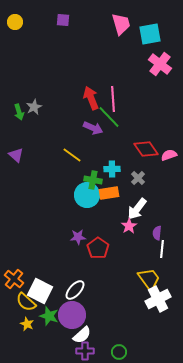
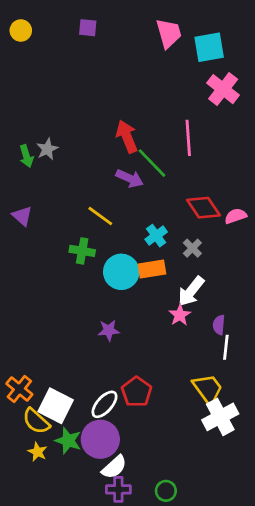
pink line: (113, 99) -> (188, 138), moved
cyan cross: (112, 169) -> (156, 236), turned -35
green cross: (93, 180) -> (82, 251), moved
red pentagon: (98, 248) -> (137, 392), moved

